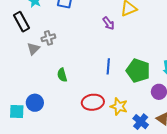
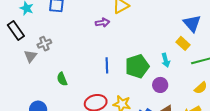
purple arrow: (109, 23) -> (102, 23), turned -56
green pentagon: (138, 71) -> (137, 66), turned -30

